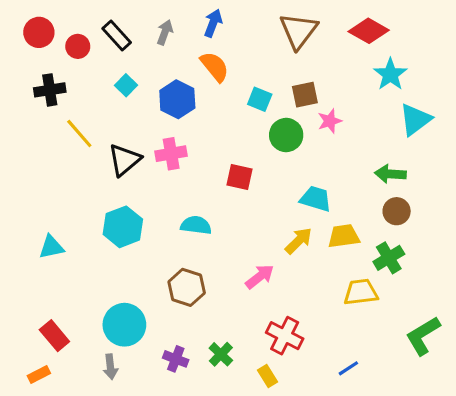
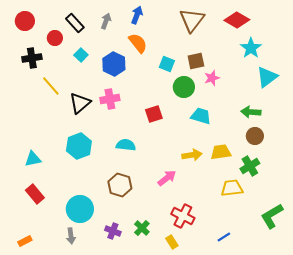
red circle: (78, 46) -> (55, 38), moved
red square: (239, 177) -> (154, 114), turned -30
cyan trapezoid: (316, 199) -> (201, 116), moved
yellow arrow: (299, 241) -> (192, 155), turned 36
red rectangle: (54, 336) -> (35, 194), moved

